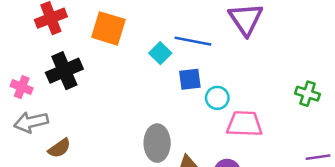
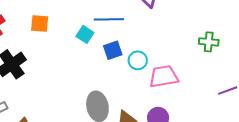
orange square: (108, 28) -> (40, 23), size x0.7

